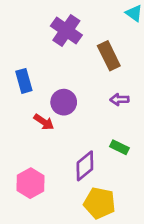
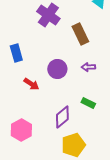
purple circle: (64, 102) -> (57, 69), moved
yellow pentagon: (100, 203) -> (73, 145), turned -30

